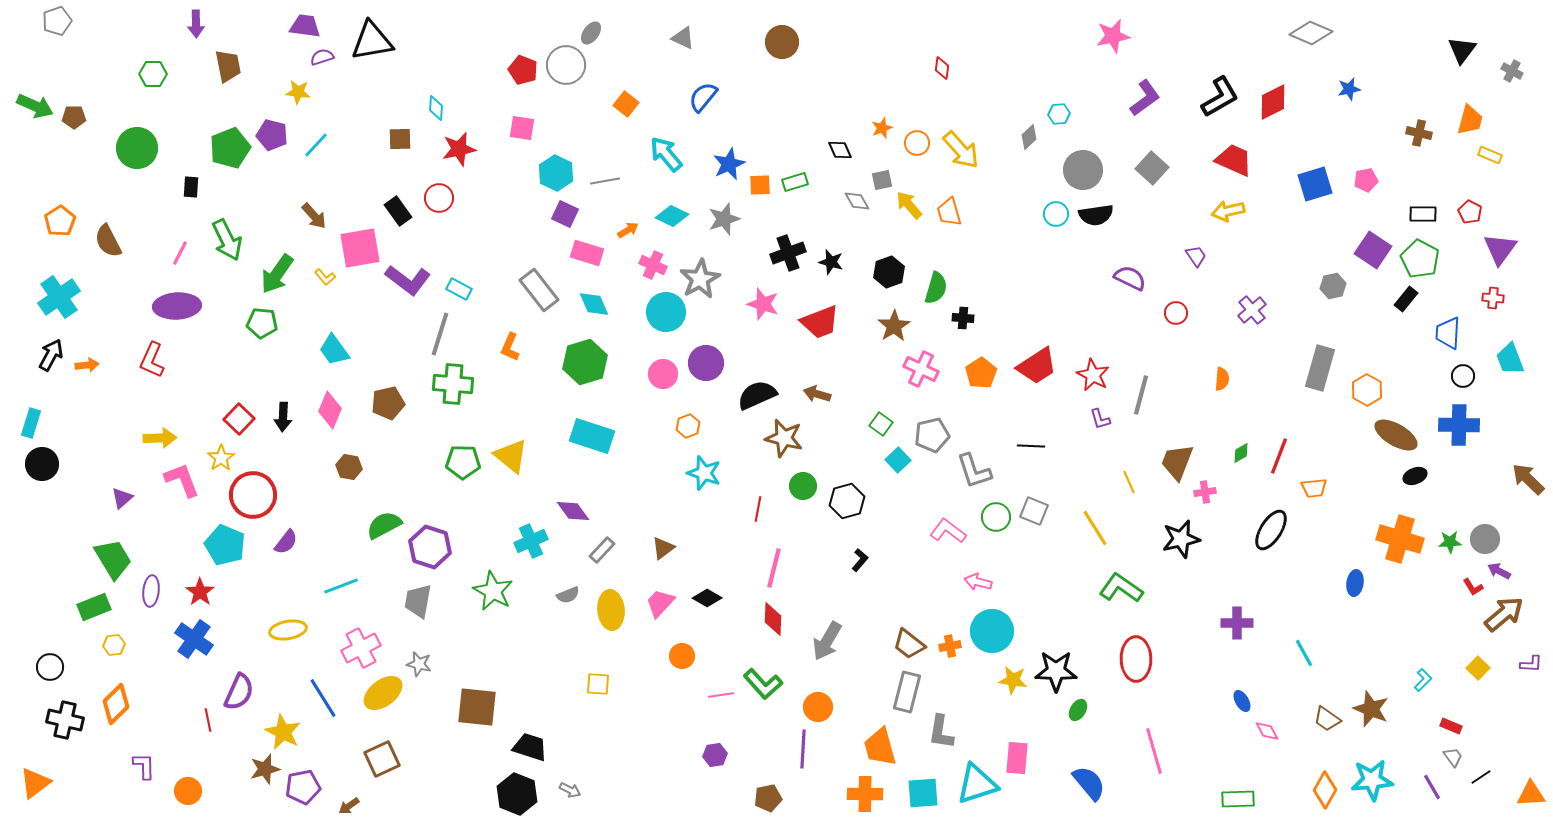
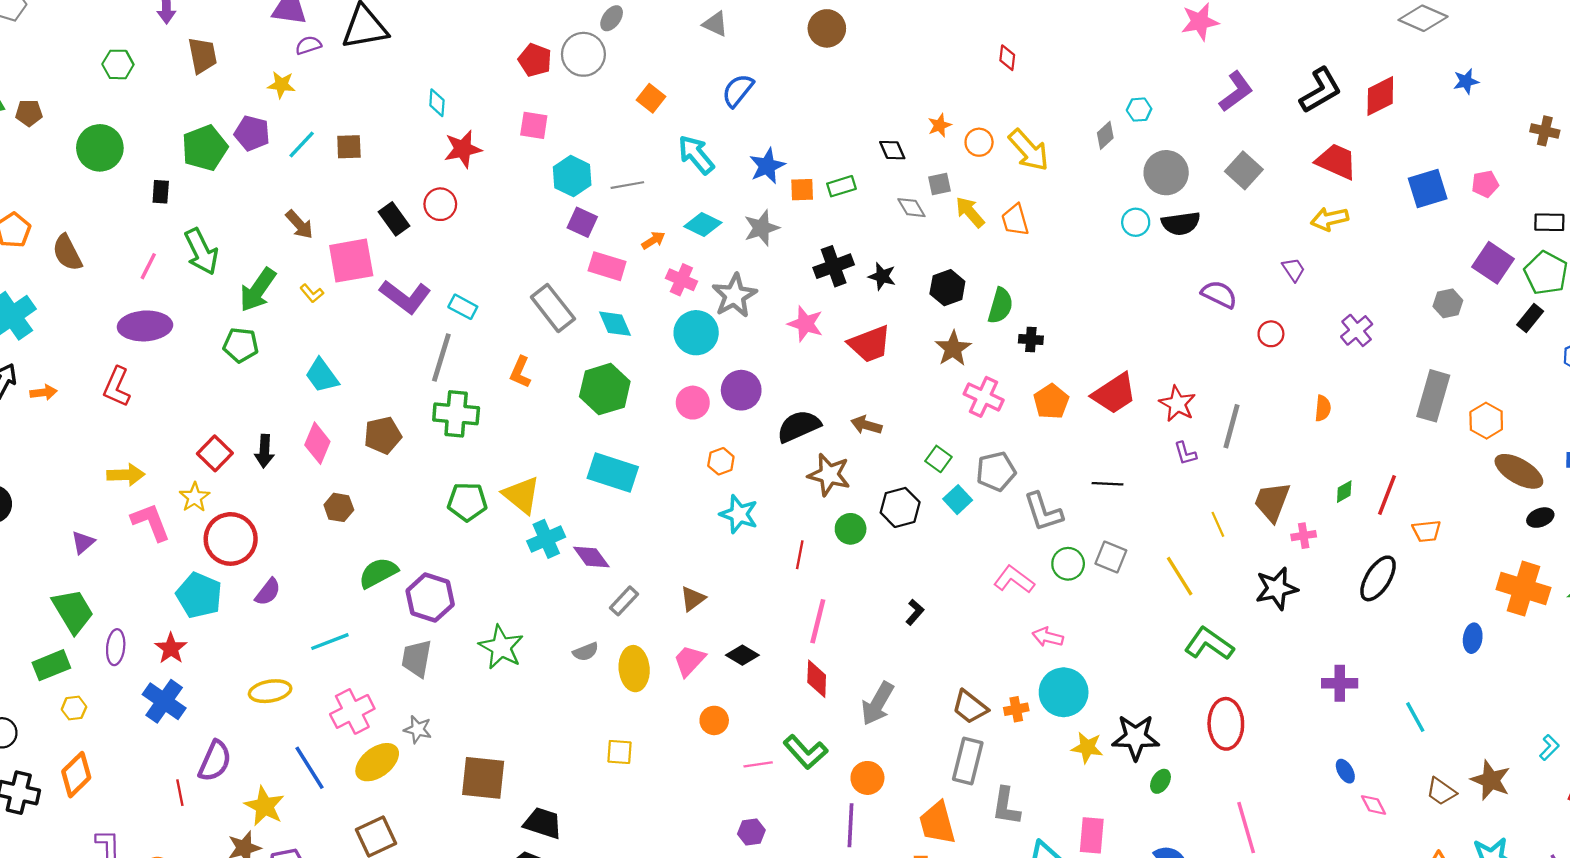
brown square: (400, 139) -> (349, 147), moved
black hexagon: (847, 501) -> (900, 507), moved
cyan cross: (531, 541) -> (546, 539), moved

